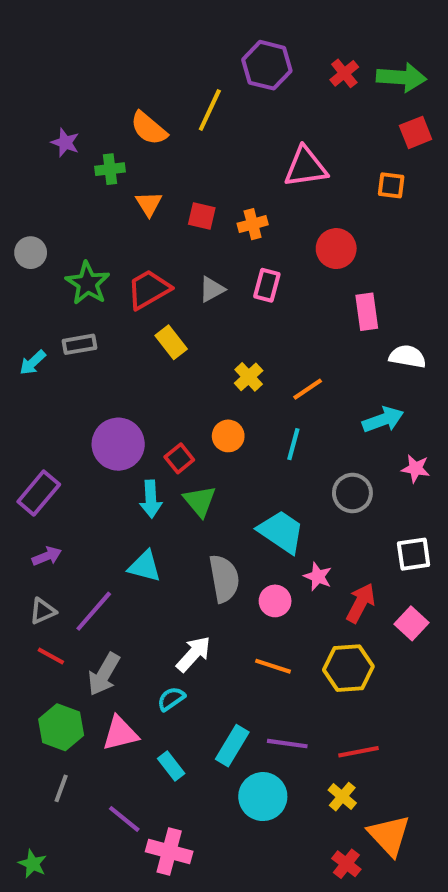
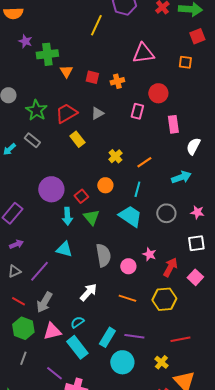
orange semicircle: (149, 128) -> (13, 13), moved, turned -42
green cross: (110, 169) -> (47, 54), size x1.5
pink rectangle: (267, 285) -> (137, 111), moved
gray rectangle: (79, 344) -> (32, 140), turned 49
white semicircle: (407, 357) -> (193, 146), turned -72
pink star: (416, 469) -> (197, 212), moved
cyan trapezoid: (281, 532) -> (130, 216), moved
red line: (51, 656) -> (18, 301), moved
cyan semicircle: (171, 699) -> (77, 322), moved
red line: (359, 752) -> (180, 339), moved
cyan rectangle: (171, 766) -> (77, 347), size x1.6

